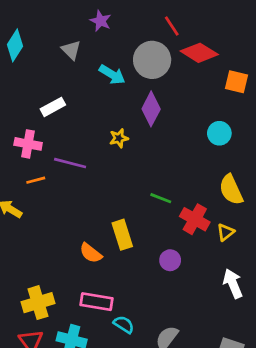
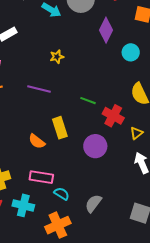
purple diamond: (151, 109) -> (106, 30), moved
purple line: (70, 163) -> (39, 89), moved
yellow triangle: (226, 232) -> (136, 133), moved
purple circle: (170, 260) -> (95, 146), size x1.5

